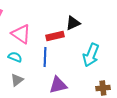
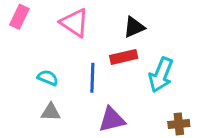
pink triangle: (21, 34) -> (75, 23), moved
red rectangle: (55, 36) -> (124, 57), moved
gray triangle: (17, 80) -> (51, 112), turned 40

